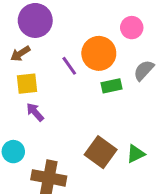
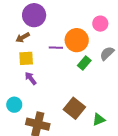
purple line: (69, 66) -> (56, 48), turned -56
green rectangle: (111, 86) -> (84, 63), turned -40
green triangle: (136, 154) -> (99, 120), moved

